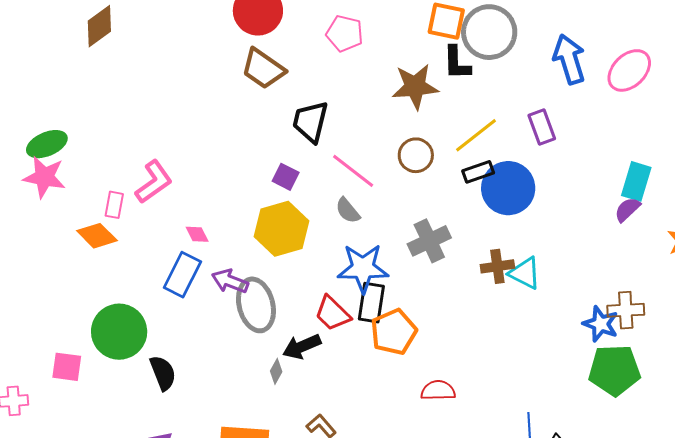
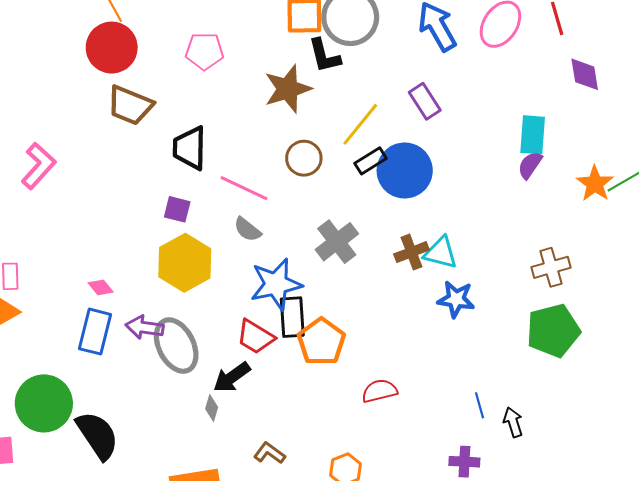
pink L-shape: (154, 182) -> (38, 166), moved
blue star: (601, 324) -> (456, 299), moved
black semicircle: (163, 373) -> (97, 435), size x1.4

